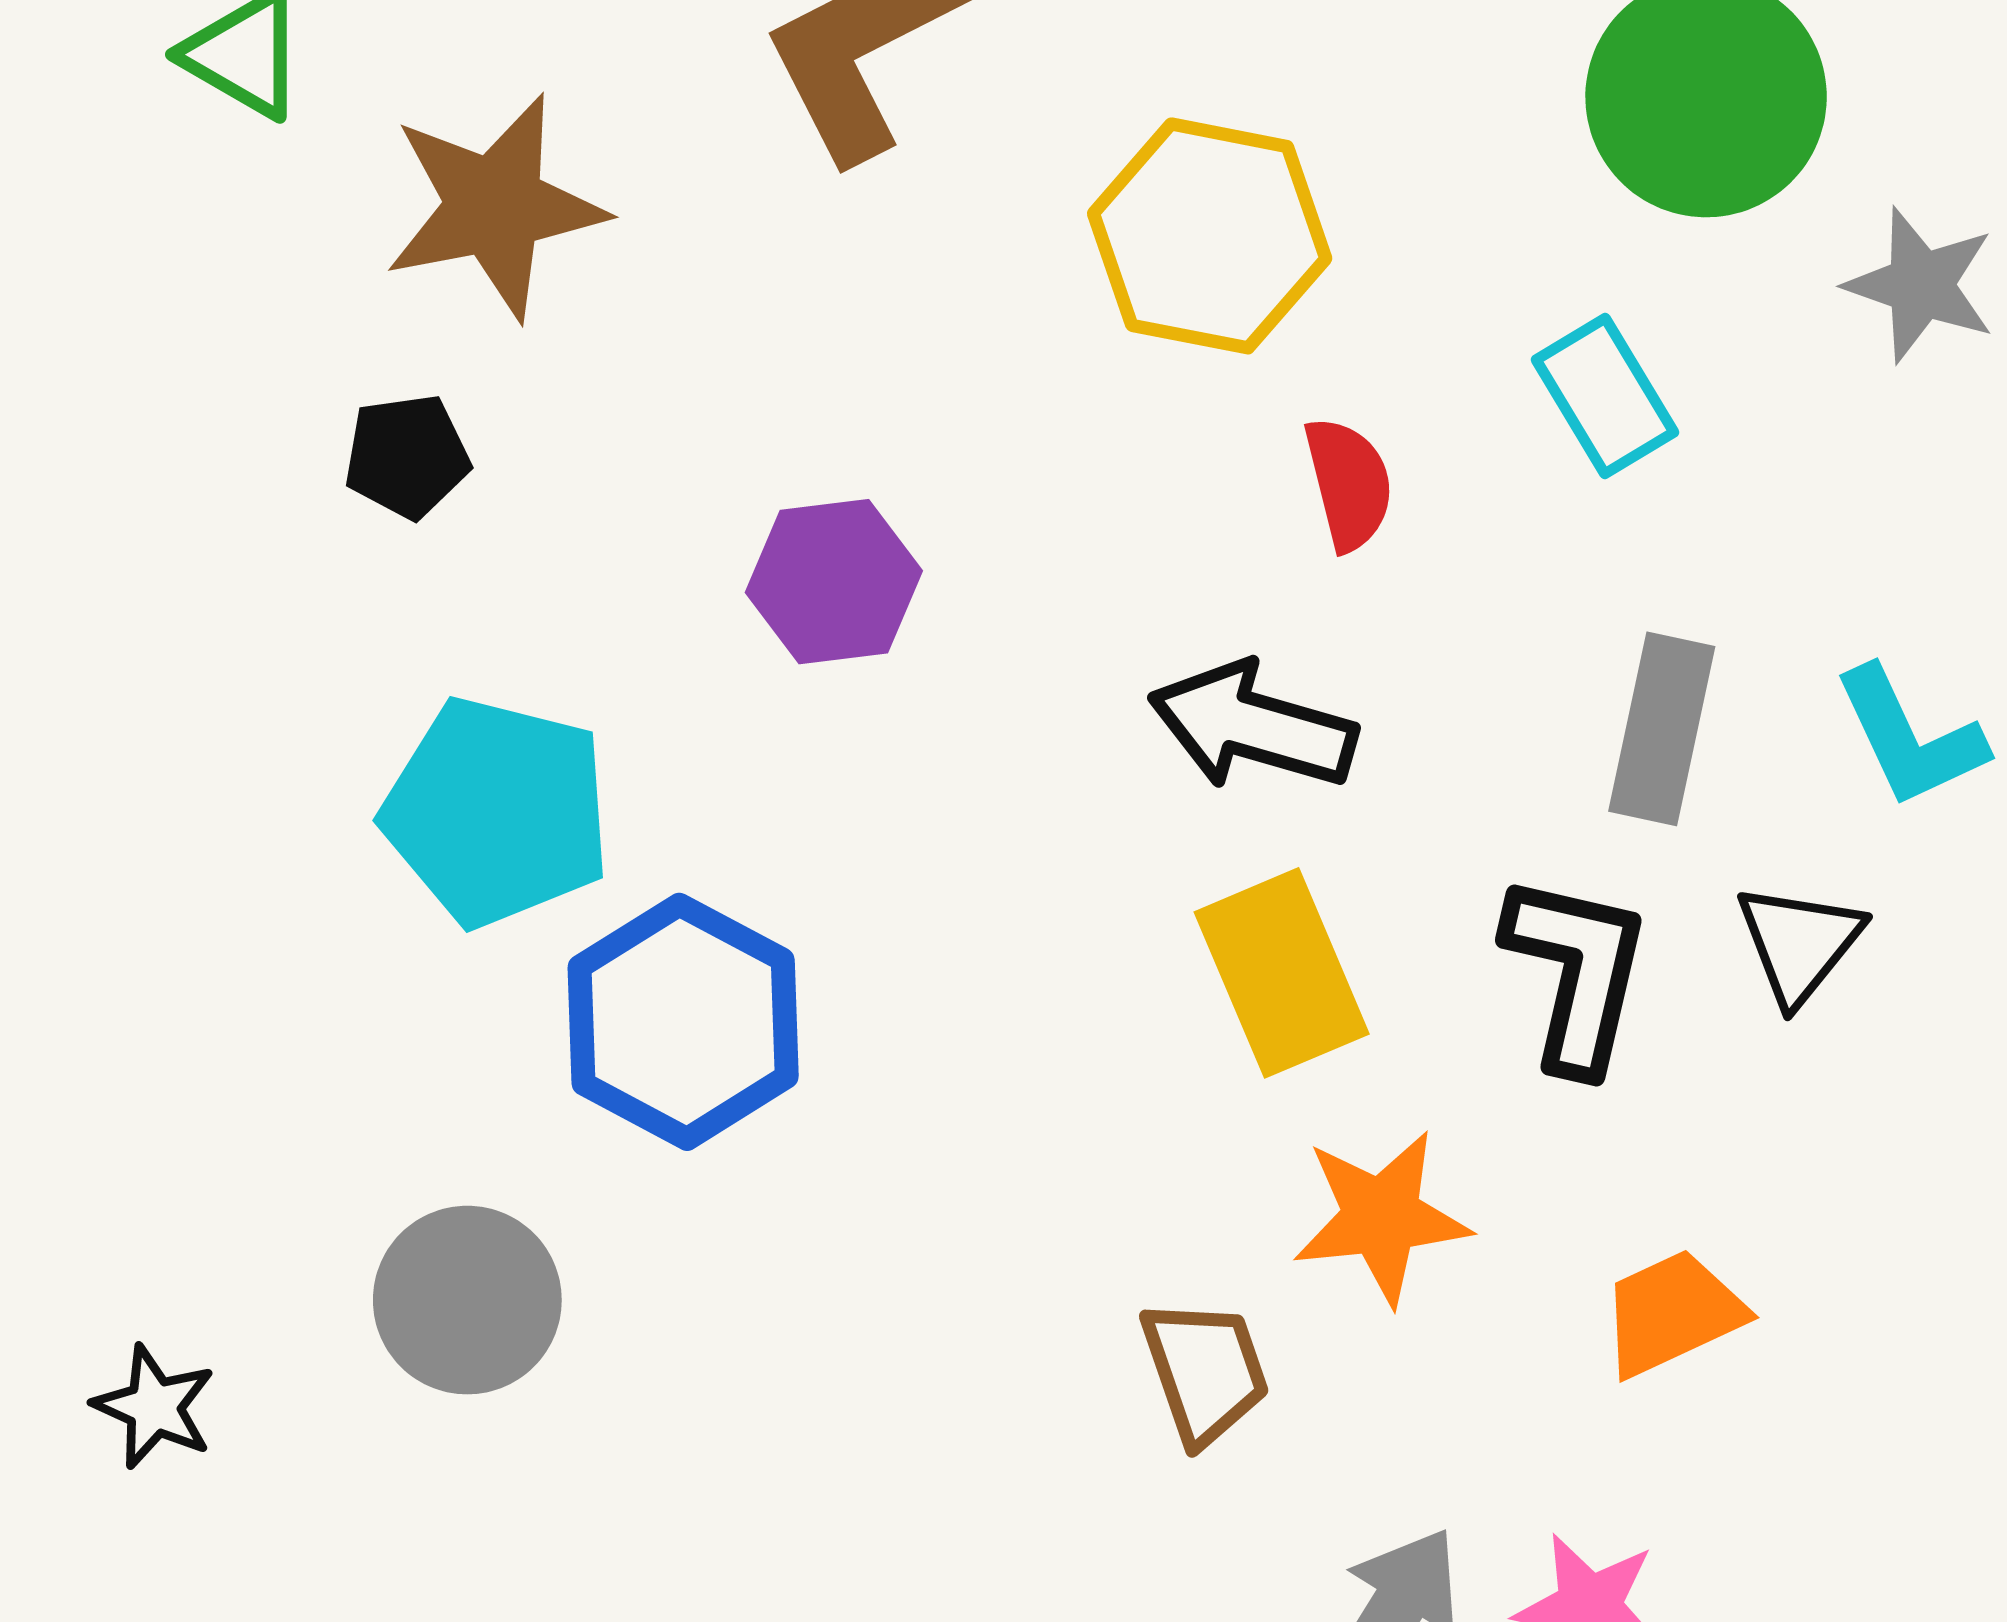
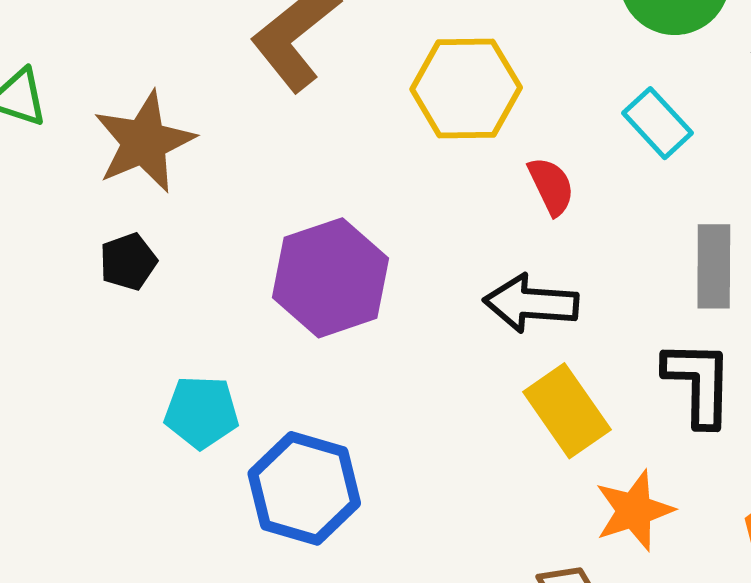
purple hexagon: (834, 582) -> (331, 278), size x1.5
cyan pentagon: (497, 812) -> (201, 412), size x0.7

